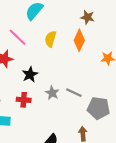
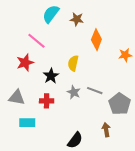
brown star: (87, 17) -> (77, 19), moved
yellow semicircle: (50, 39) -> (73, 63), moved
gray pentagon: (98, 108) -> (120, 104), turned 30

